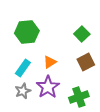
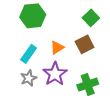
brown square: (86, 62) -> (85, 44), moved

